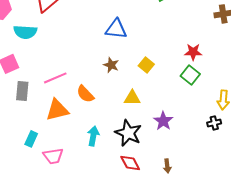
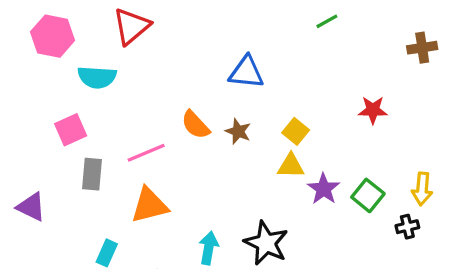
green square: (190, 75) -> (368, 195), moved
orange semicircle: (85, 94) -> (195, 125), moved
yellow triangle: (132, 98) -> (291, 166), moved
purple star: (163, 121) -> (324, 189), moved

